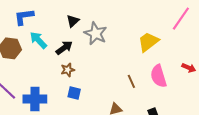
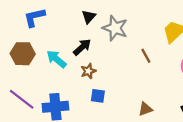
cyan arrow: (38, 40) -> (56, 59), moved
brown line: (131, 81) -> (146, 56), moved

